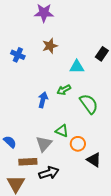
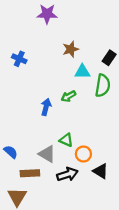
brown star: (50, 46) -> (71, 49), moved
green semicircle: (89, 104) -> (103, 86), moved, turned 45
gray triangle: (44, 144) -> (47, 154), turned -42
black arrow: (49, 173) -> (67, 174), moved

